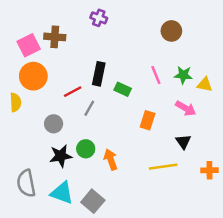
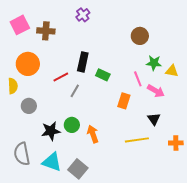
purple cross: (99, 18) -> (83, 15), turned 32
brown circle: (171, 31) -> (140, 36), moved
pink square: (29, 45) -> (20, 25), moved
pink line: (156, 75) -> (138, 79), moved
gray circle: (54, 124) -> (29, 106), moved

